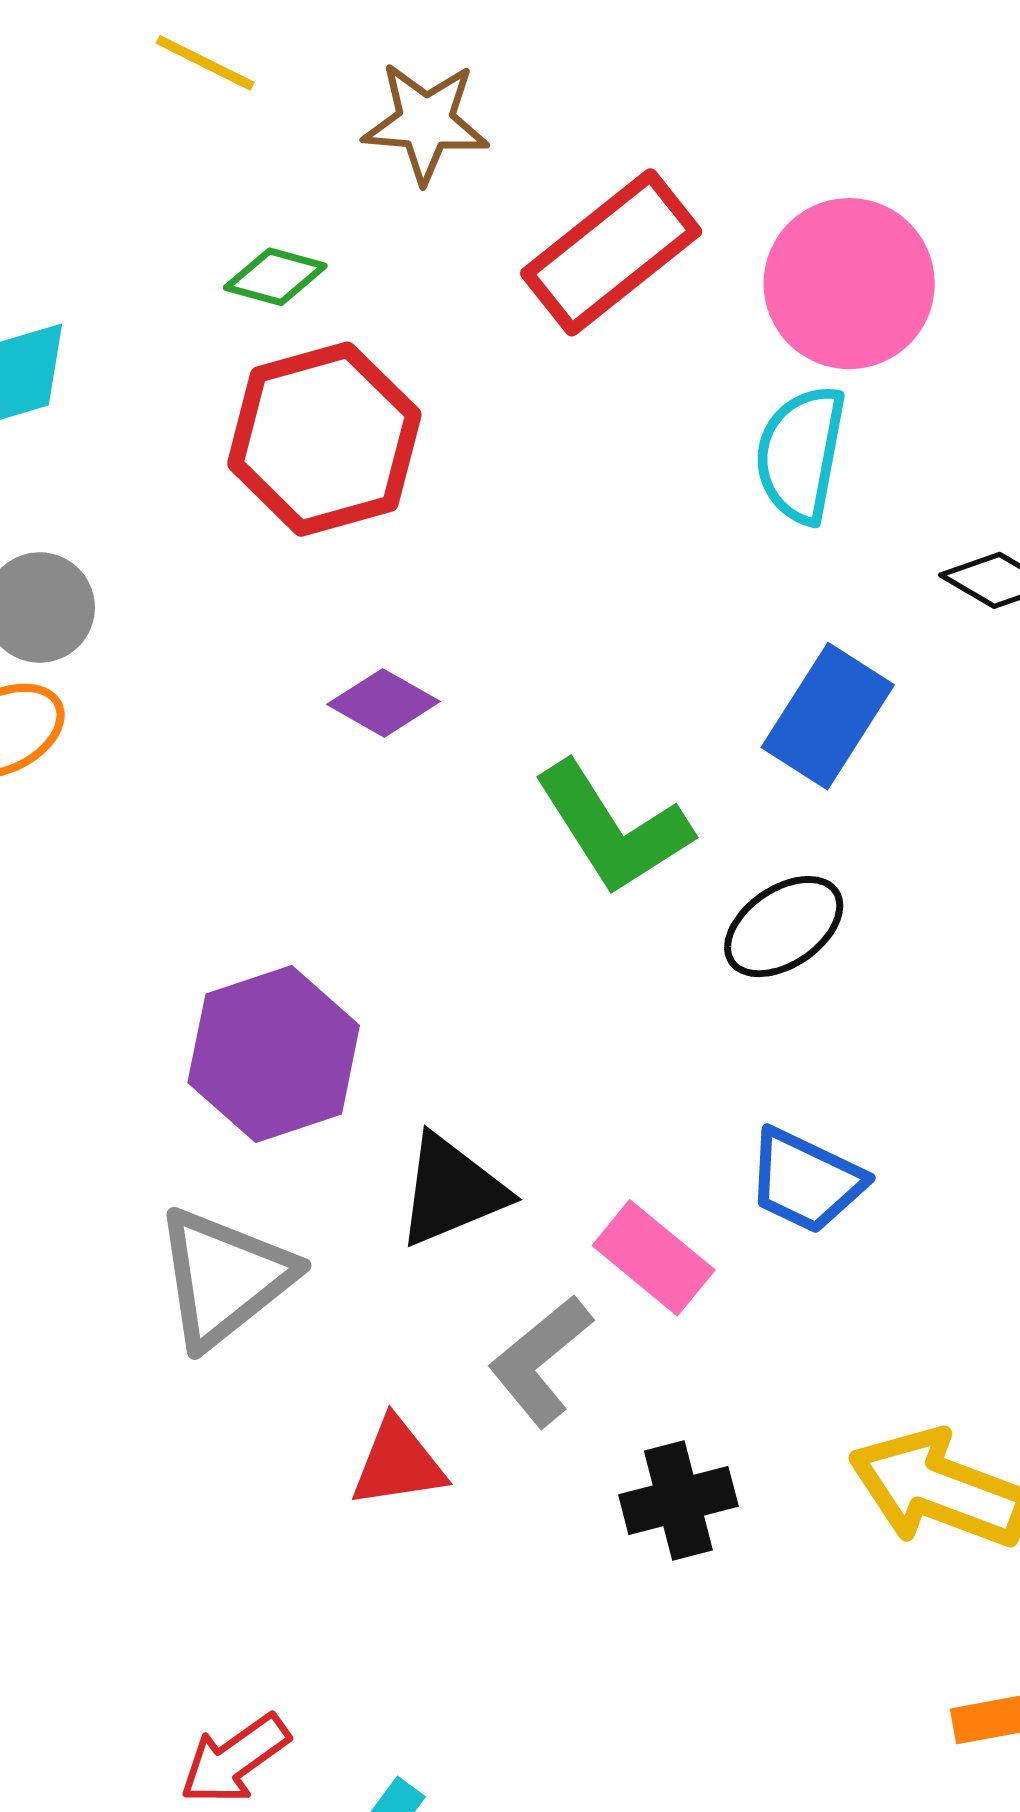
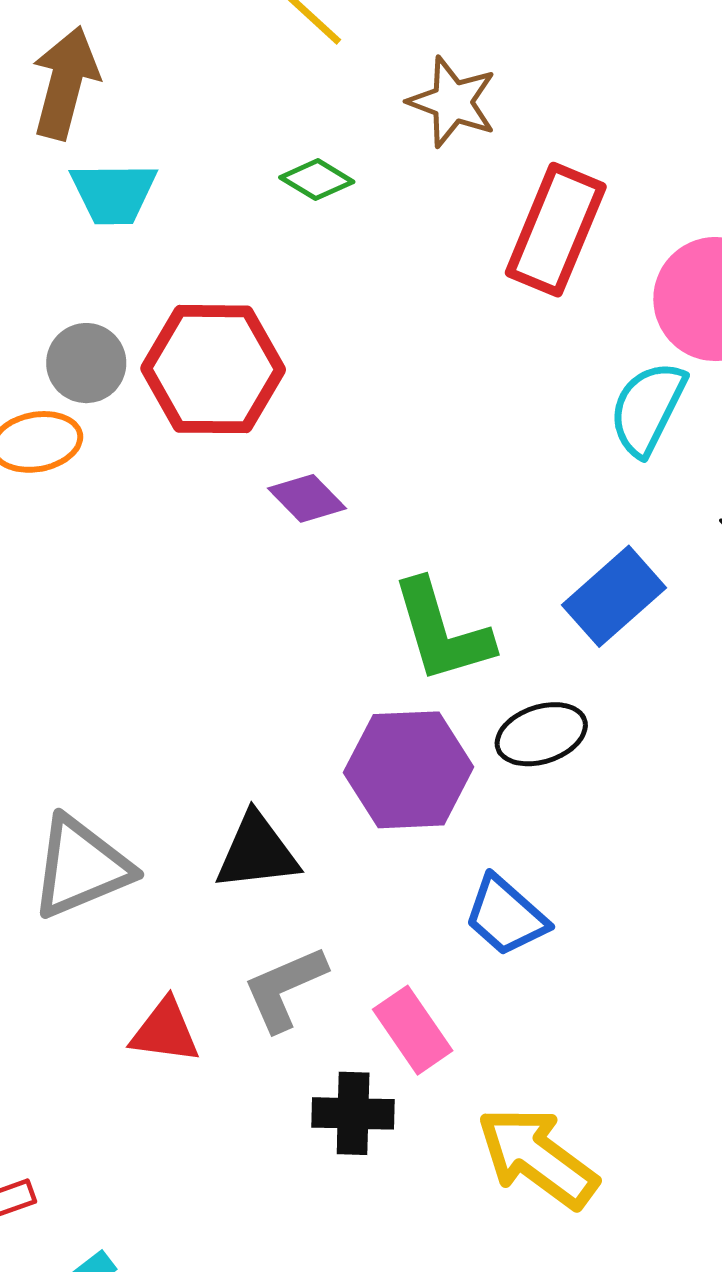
red rectangle: (611, 252) -> (556, 230), turned -45
red hexagon: (324, 439) -> (213, 369), moved
purple hexagon: (274, 1054) -> (409, 770), moved
pink rectangle: (654, 1258) -> (413, 1030), moved

